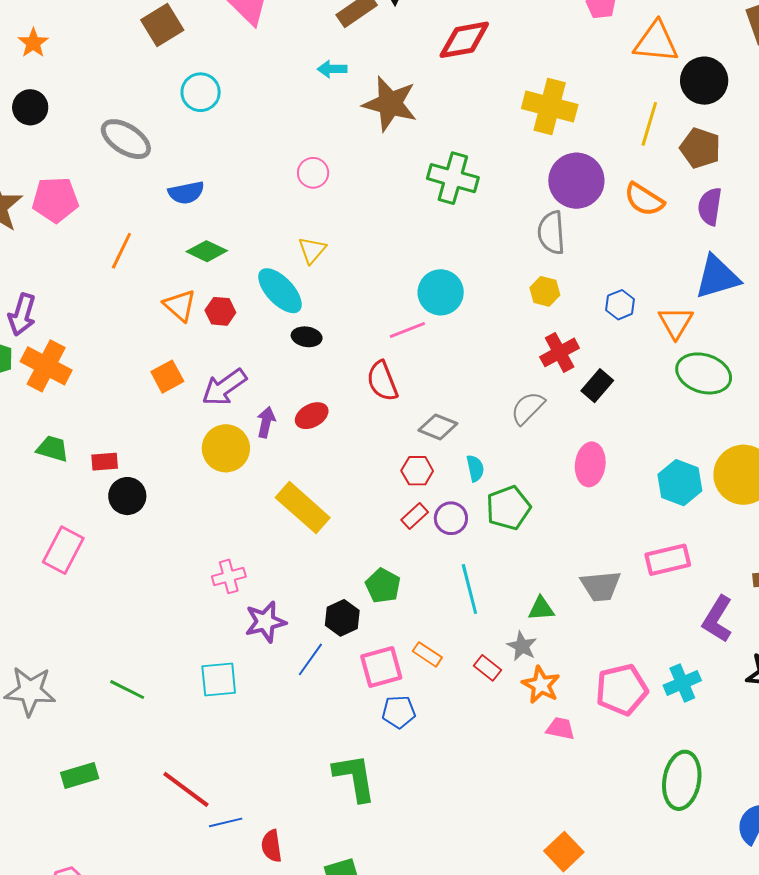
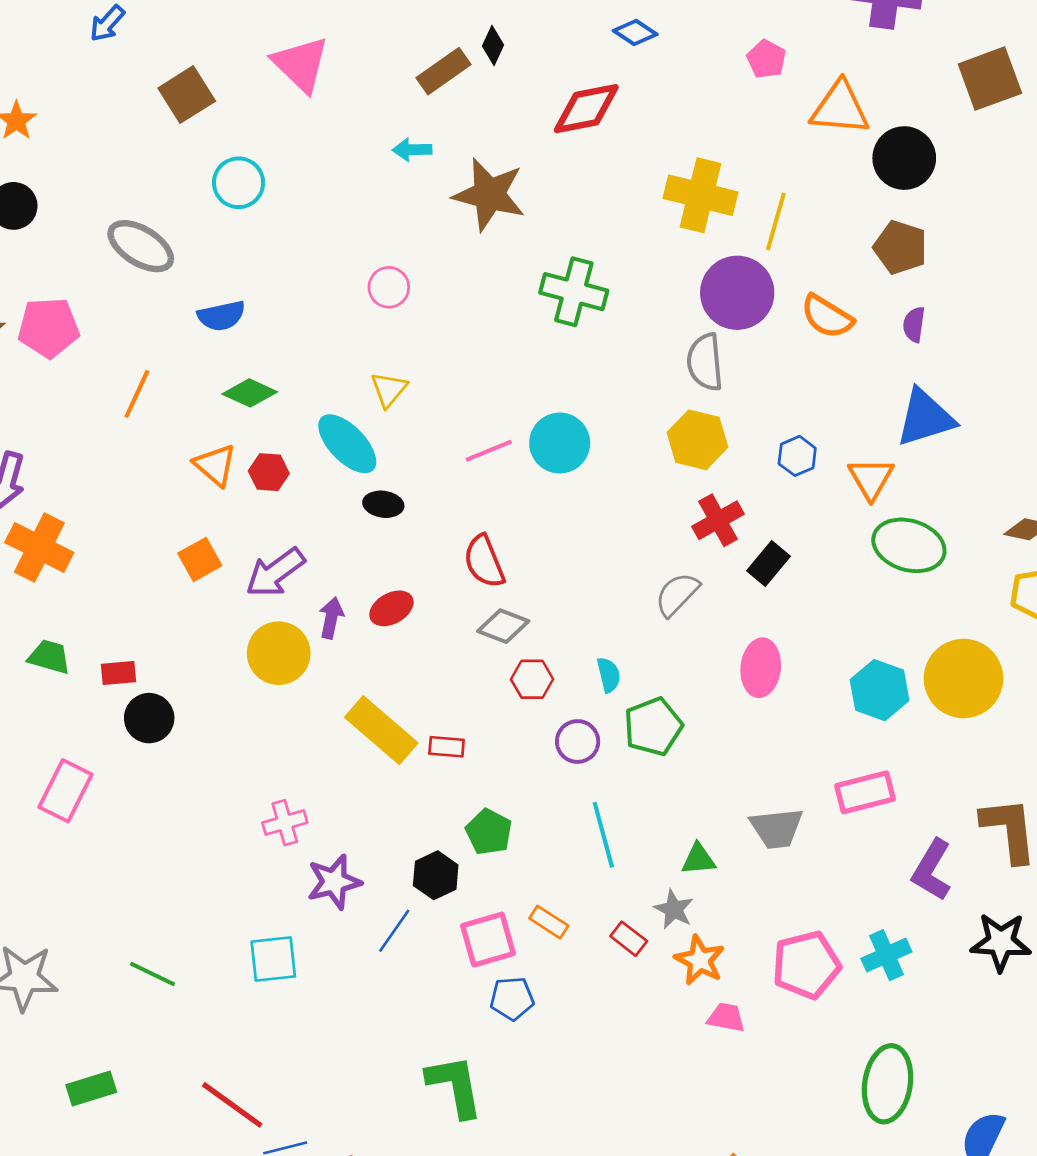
yellow line: (649, 124) -> (776, 222), moved
purple semicircle: (710, 206) -> (914, 324), size x0.7
yellow hexagon: (545, 291) -> (697, 440), size x1.5
pink line: (407, 330) -> (489, 451), moved
gray diamond: (438, 427) -> (503, 626), moved
red rectangle: (415, 516) -> (447, 747), moved, turned 48

